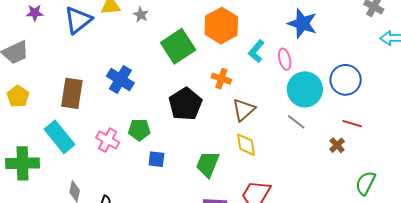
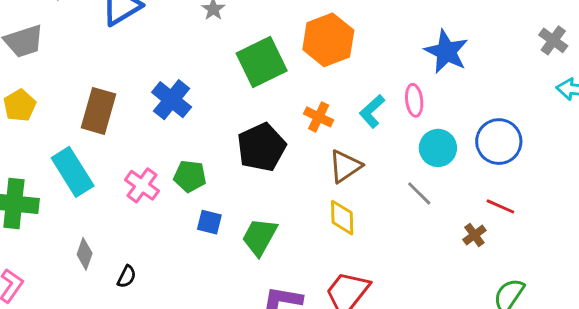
cyan L-shape: (256, 51) -> (372, 111), moved
cyan circle: (305, 89) -> (438, 148), size x0.7
green trapezoid: (208, 164) -> (260, 237), moved

